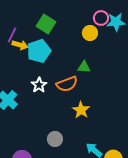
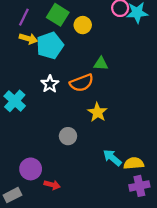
yellow circle: (90, 33) -> (83, 25), moved
purple line: (12, 35) -> (24, 17), moved
gray circle: (55, 139) -> (68, 136), moved

